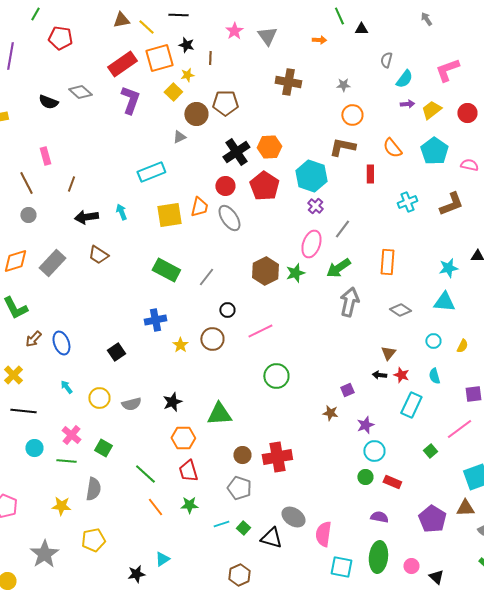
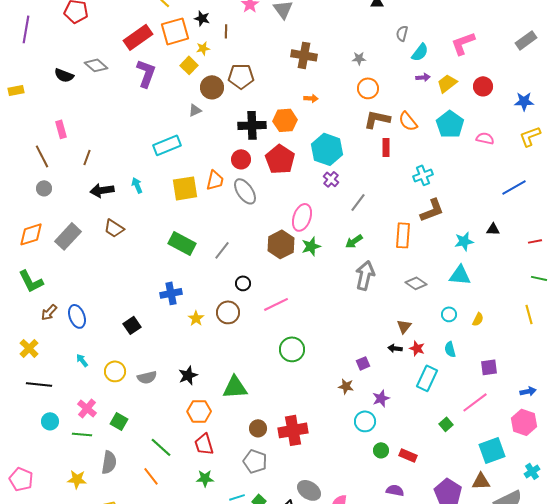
orange arrow: (319, 40) -> (311, 98), moved
brown L-shape: (342, 147) -> (377, 119), moved
black cross: (236, 152) -> (252, 125), turned 32
brown L-shape: (451, 204) -> (432, 210), moved
pink ellipse: (311, 244) -> (302, 217), moved
green arrow: (338, 268) -> (354, 241), size x0.7
cyan circle: (374, 451) -> (365, 421), moved
orange line: (155, 507) -> (151, 476), moved

